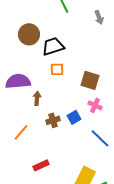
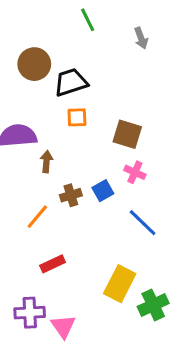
orange line: (21, 132) -> (37, 217), moved

